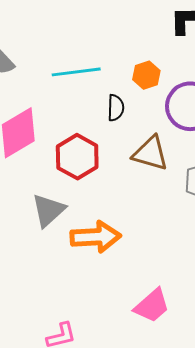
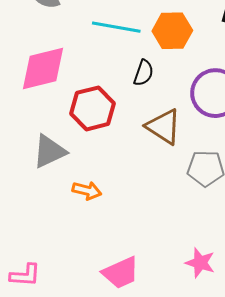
orange hexagon: (146, 75) -> (172, 31), moved, size x1.4
orange arrow: (96, 237) -> (87, 191), size x0.6

